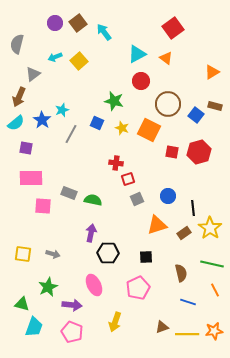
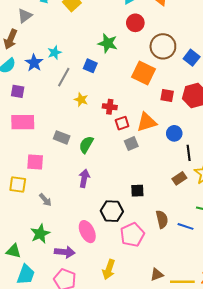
yellow star: (122, 128) -> (81, 100), moved
blue circle: (168, 196) -> (174, 133), moved
green semicircle: (93, 200) -> (86, 145), turned -72
pink square: (43, 206) -> (35, 162), moved
orange triangle: (157, 225) -> (147, 122), moved
black hexagon: (108, 253) -> (112, 211), moved
yellow square: (23, 254) -> (18, 185), moved
gray arrow: (53, 254) -> (45, 200), turned 32
black square: (146, 257) -> (137, 191), moved
brown semicircle: (181, 273) -> (162, 219), moved
blue line: (188, 302) -> (185, 226), moved

